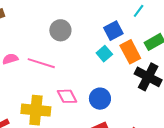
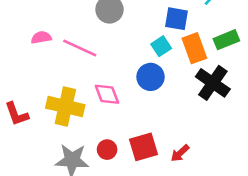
blue square: (113, 31) -> (177, 19), turned 30
blue circle: (100, 99) -> (150, 77), moved

